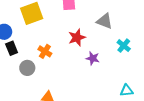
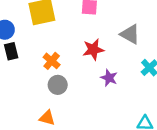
gray circle: (27, 68) -> (58, 85), moved

